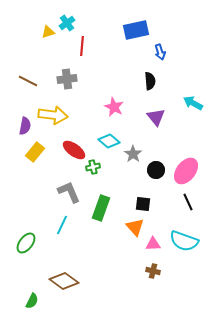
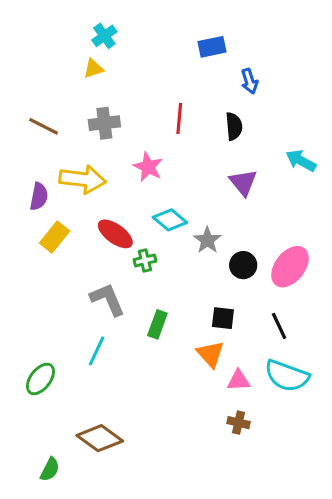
blue rectangle: (136, 30) -> (212, 47), size x0.7
yellow triangle: (48, 32) -> (93, 69), moved
red line: (82, 46) -> (179, 119), moved
pink star: (114, 107) -> (148, 167), moved
black line: (188, 202) -> (279, 326), moved
green rectangle: (101, 208) -> (157, 324), size x0.7

